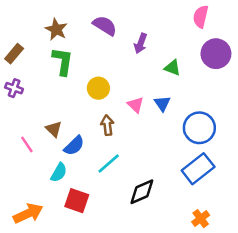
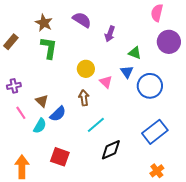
purple cross: (14, 88) -> (14, 86), moved, turned -32
yellow circle: (98, 88) -> (86, 69), moved
blue triangle: (162, 104) -> (127, 72), moved
blue circle: (199, 128) -> (150, 86), moved
cyan line: (109, 164) -> (96, 125), moved
cyan semicircle: (59, 173) -> (40, 126), moved
orange arrow: (28, 213) -> (22, 167), turned -65

